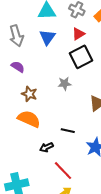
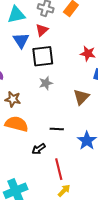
red triangle: (78, 34) -> (42, 30), moved
black square: (81, 57) -> (43, 56), moved, turned 30
red line: (63, 171) -> (59, 169), turned 40

